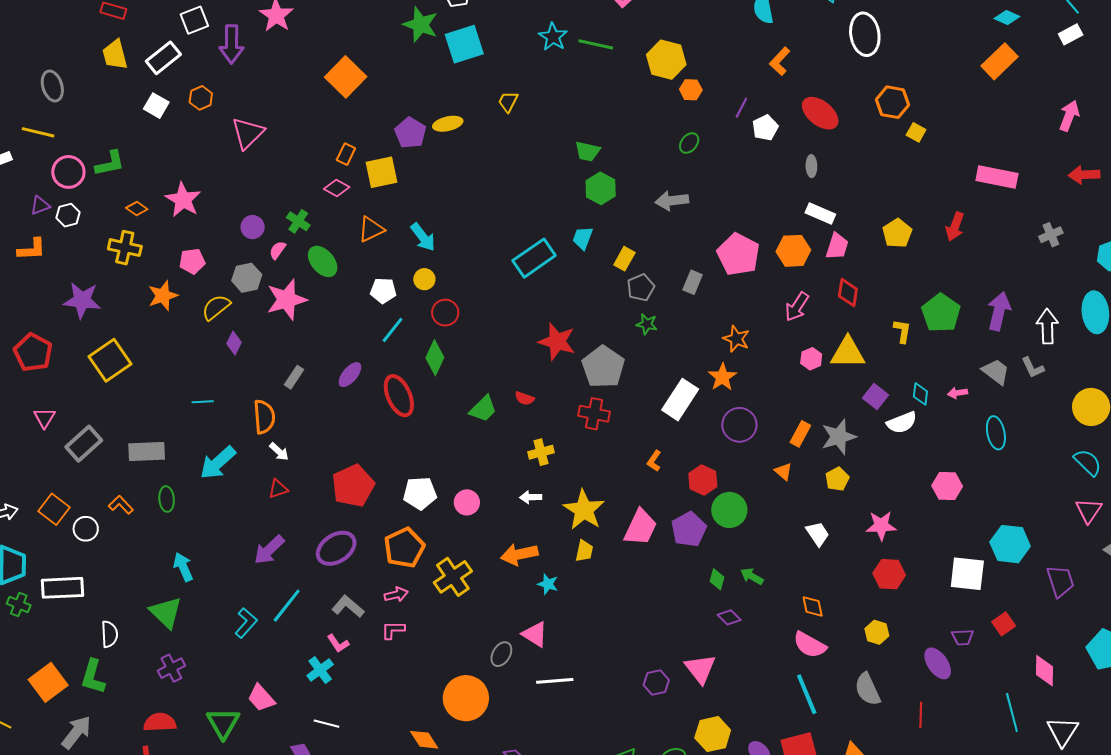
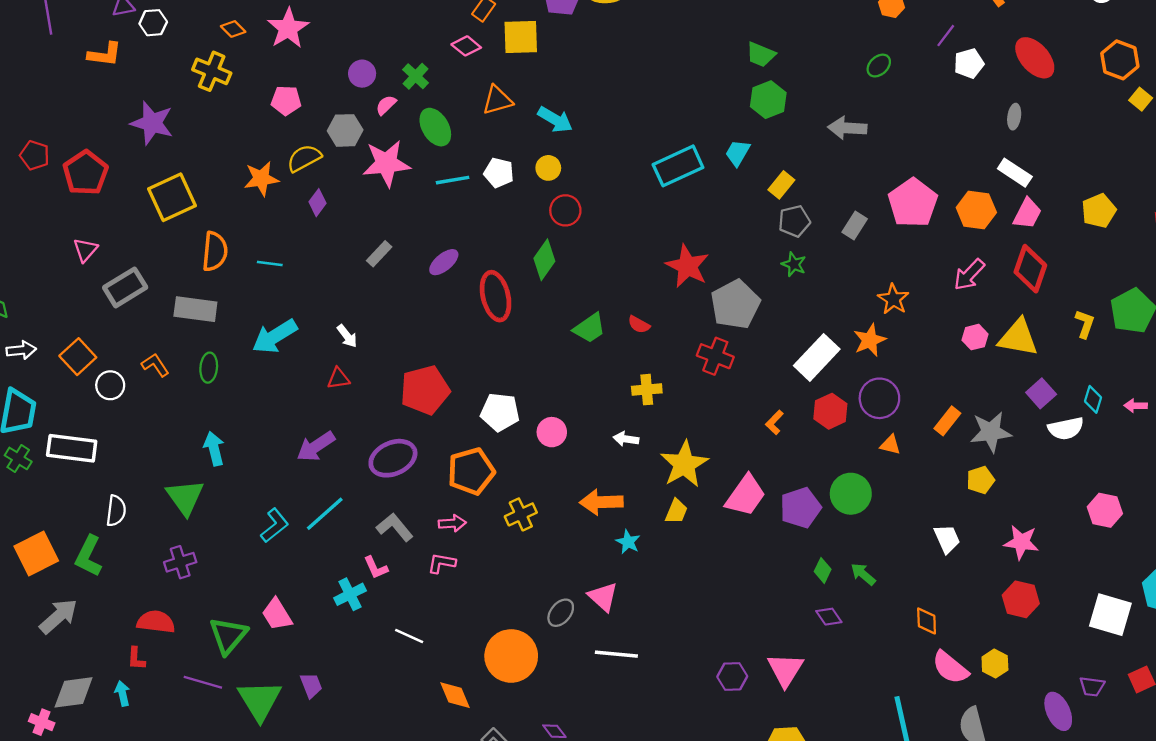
cyan arrow: (423, 237) -> (555, 120), turned -32
red diamond: (848, 293) -> (1030, 269), size x1.4
orange star: (163, 296) -> (261, 179), moved
cyan line: (392, 330) -> (453, 180), moved, turned 32
orange semicircle: (264, 417) -> (215, 251), moved
orange triangle: (783, 471) -> (890, 445), moved, turned -36
red hexagon: (703, 480) -> (830, 411), moved
yellow cross: (453, 577) -> (521, 514), size x0.7
pink semicircle: (810, 645) -> (950, 668), moved
white line: (327, 724) -> (409, 636), moved

